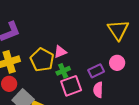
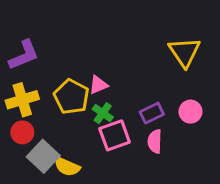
pink circle: (117, 63) -> (190, 112), moved
green cross: (63, 71) -> (103, 113), turned -32

